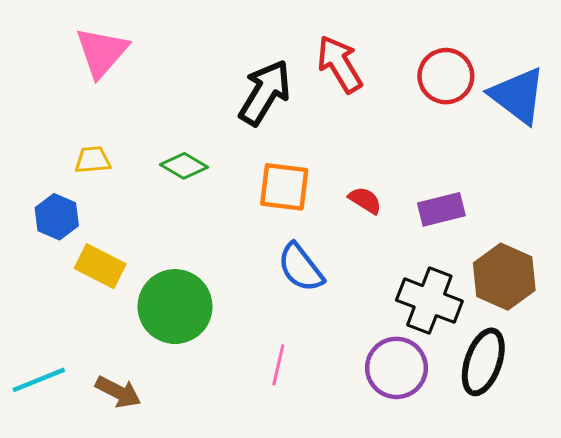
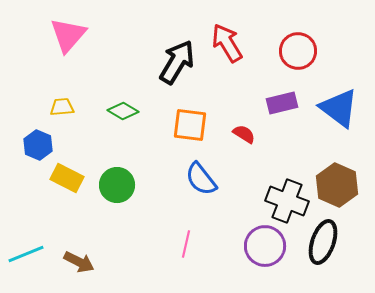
blue triangle: (518, 96) -> (339, 108), moved
purple rectangle: (441, 209) -> (282, 103), moved
green circle: (175, 307) -> (117, 185), moved, size x0.7

